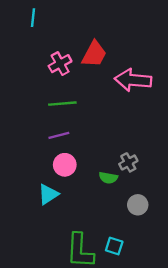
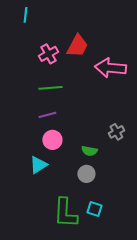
gray cross: (128, 162) -> (116, 132), moved
gray circle: (138, 205) -> (86, 174), moved

